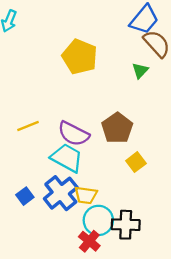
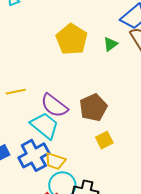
green triangle: (140, 70) -> (110, 44), moved

